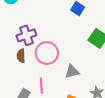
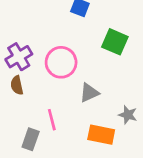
pink circle: (47, 53) -> (61, 62), moved

